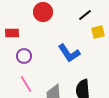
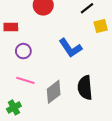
pink line: (26, 84) -> (25, 80), turned -42

